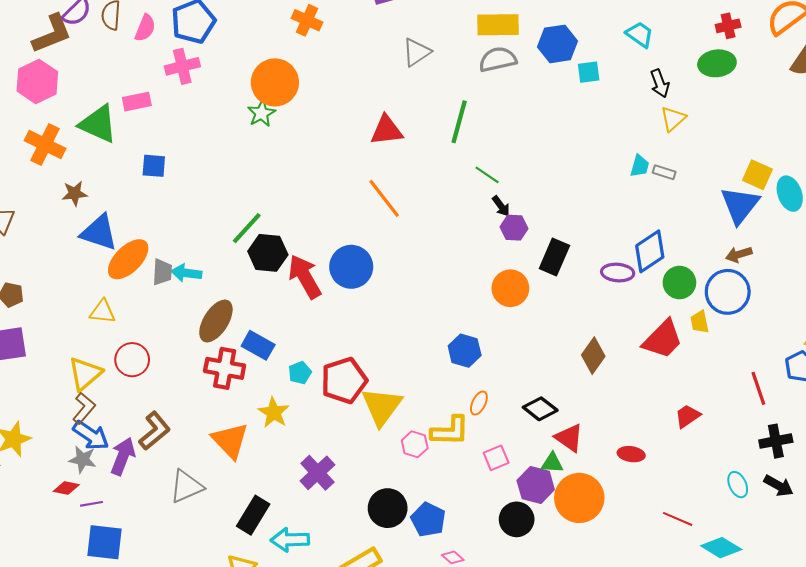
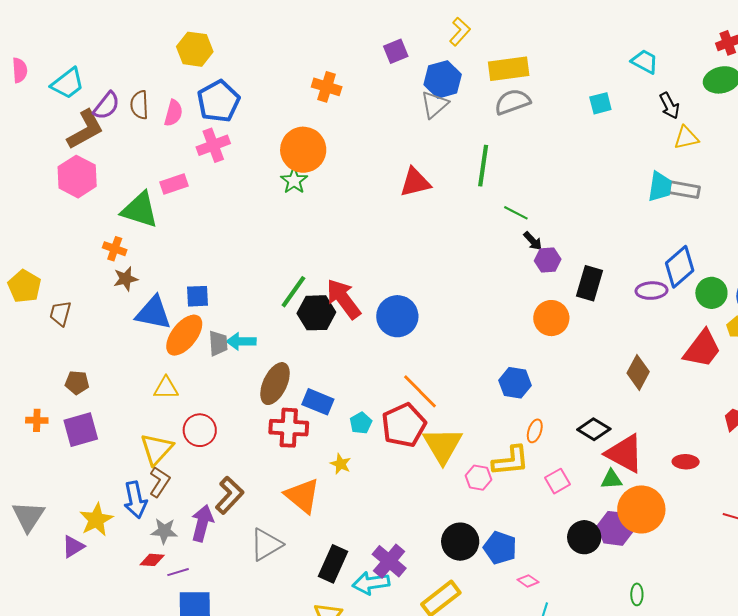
blue hexagon: (557, 44) -> (443, 79), moved
yellow triangle: (673, 119) -> (686, 138), turned 36
orange cross: (45, 144) -> (115, 249), moved, size x0.6
blue square: (154, 166) -> (197, 296), moved
cyan trapezoid: (640, 166) -> (660, 187), size x1.4
gray rectangle: (664, 172) -> (684, 190), size x1.4
orange line: (384, 198) -> (420, 391), moved
red arrow: (305, 277) -> (343, 299), moved
yellow star: (274, 413) -> (341, 464), size x0.7
blue arrow: (91, 435) -> (135, 500), moved, turned 51
red triangle: (569, 438) -> (625, 453), size x1.4
purple cross: (317, 473) -> (389, 561), moved
purple hexagon: (536, 485) -> (615, 528), moved

